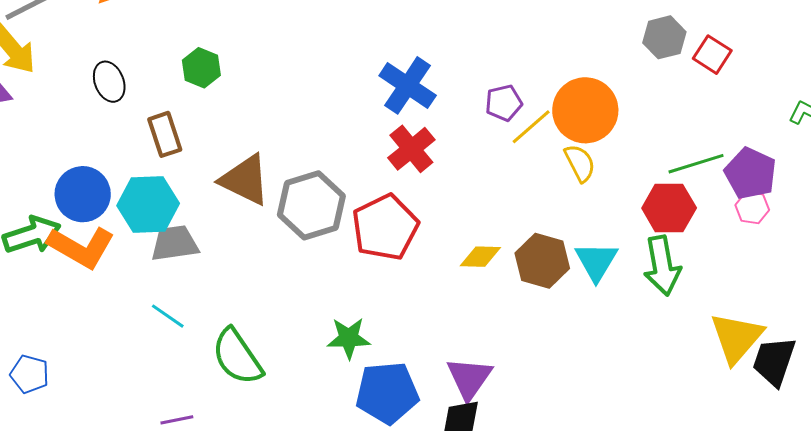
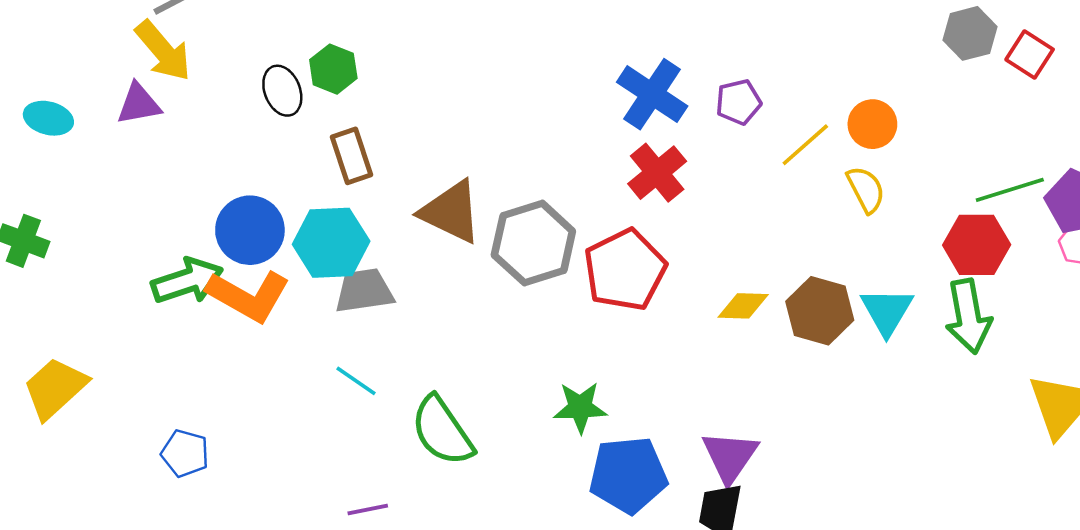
green hexagon: (201, 68) -> (333, 69), moved
purple pentagon: (504, 103) -> (739, 102), moved
orange circle: (585, 110) -> (872, 124), size x0.6

